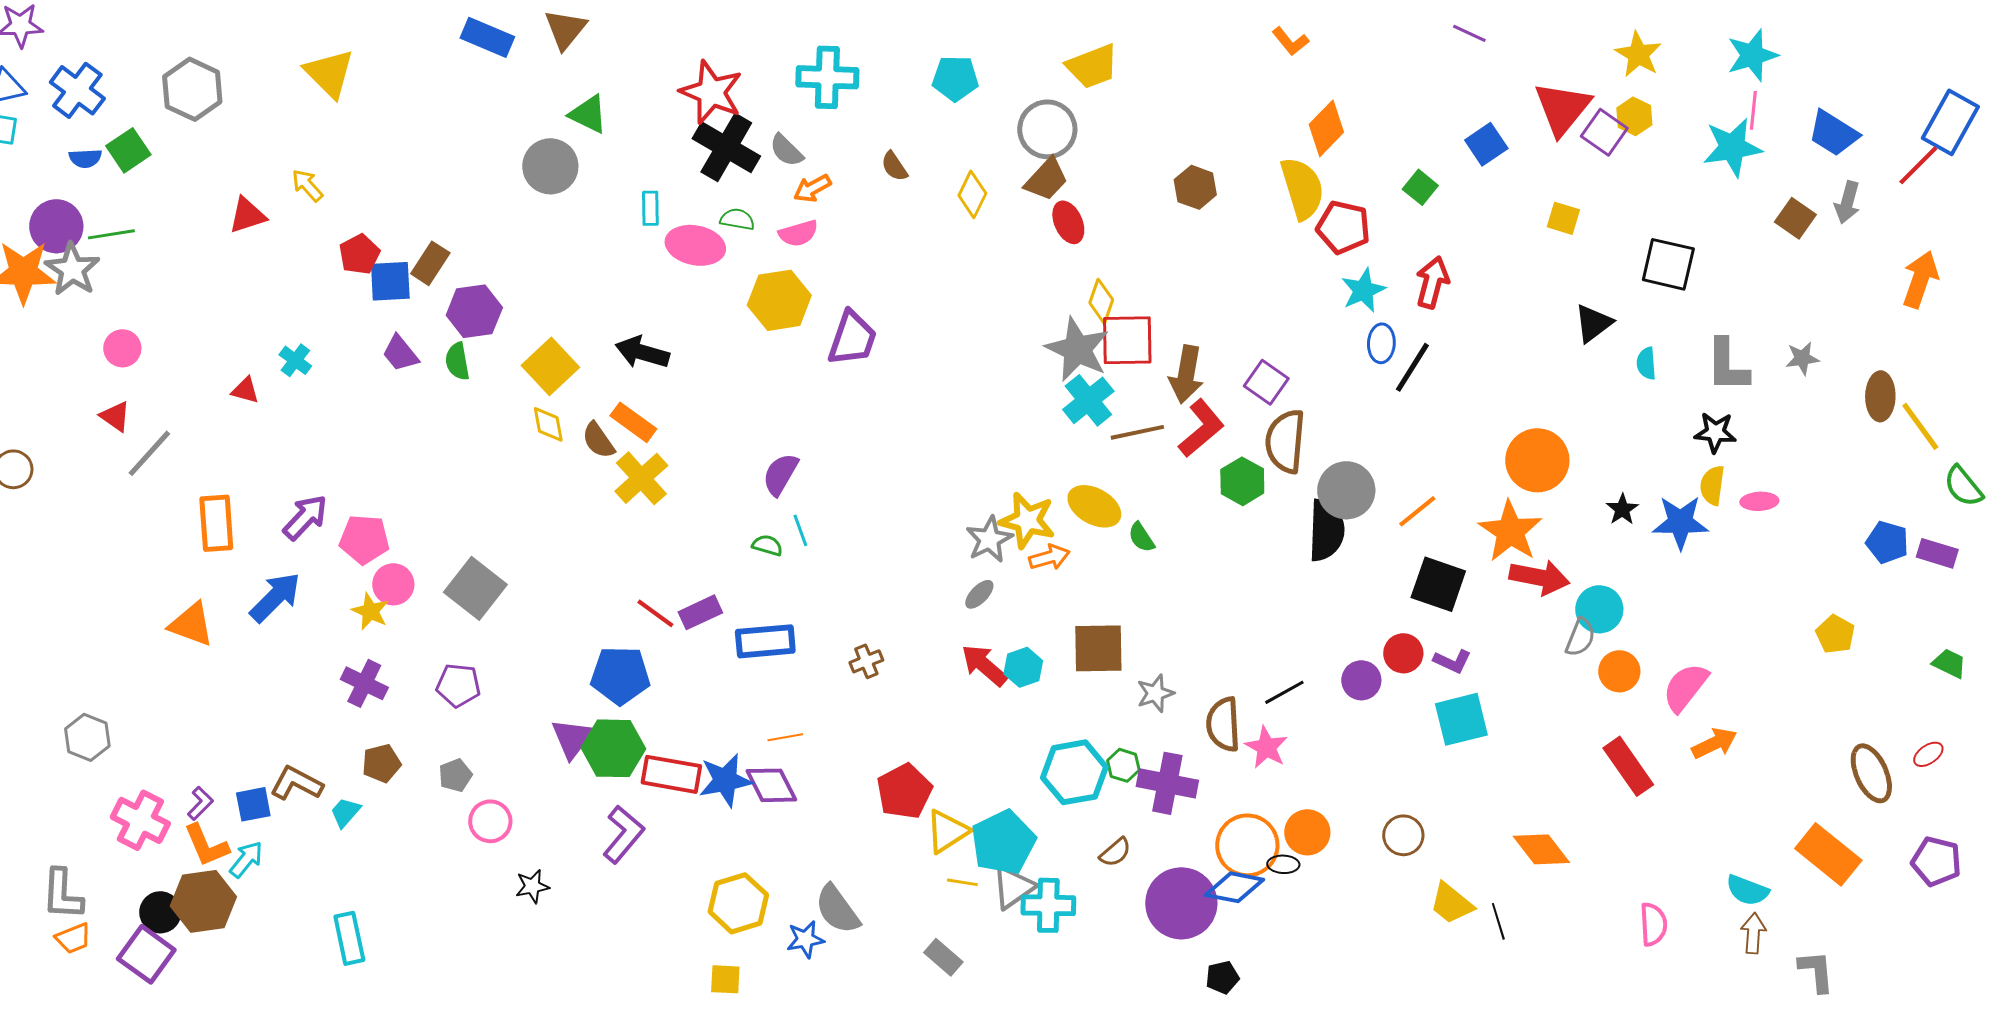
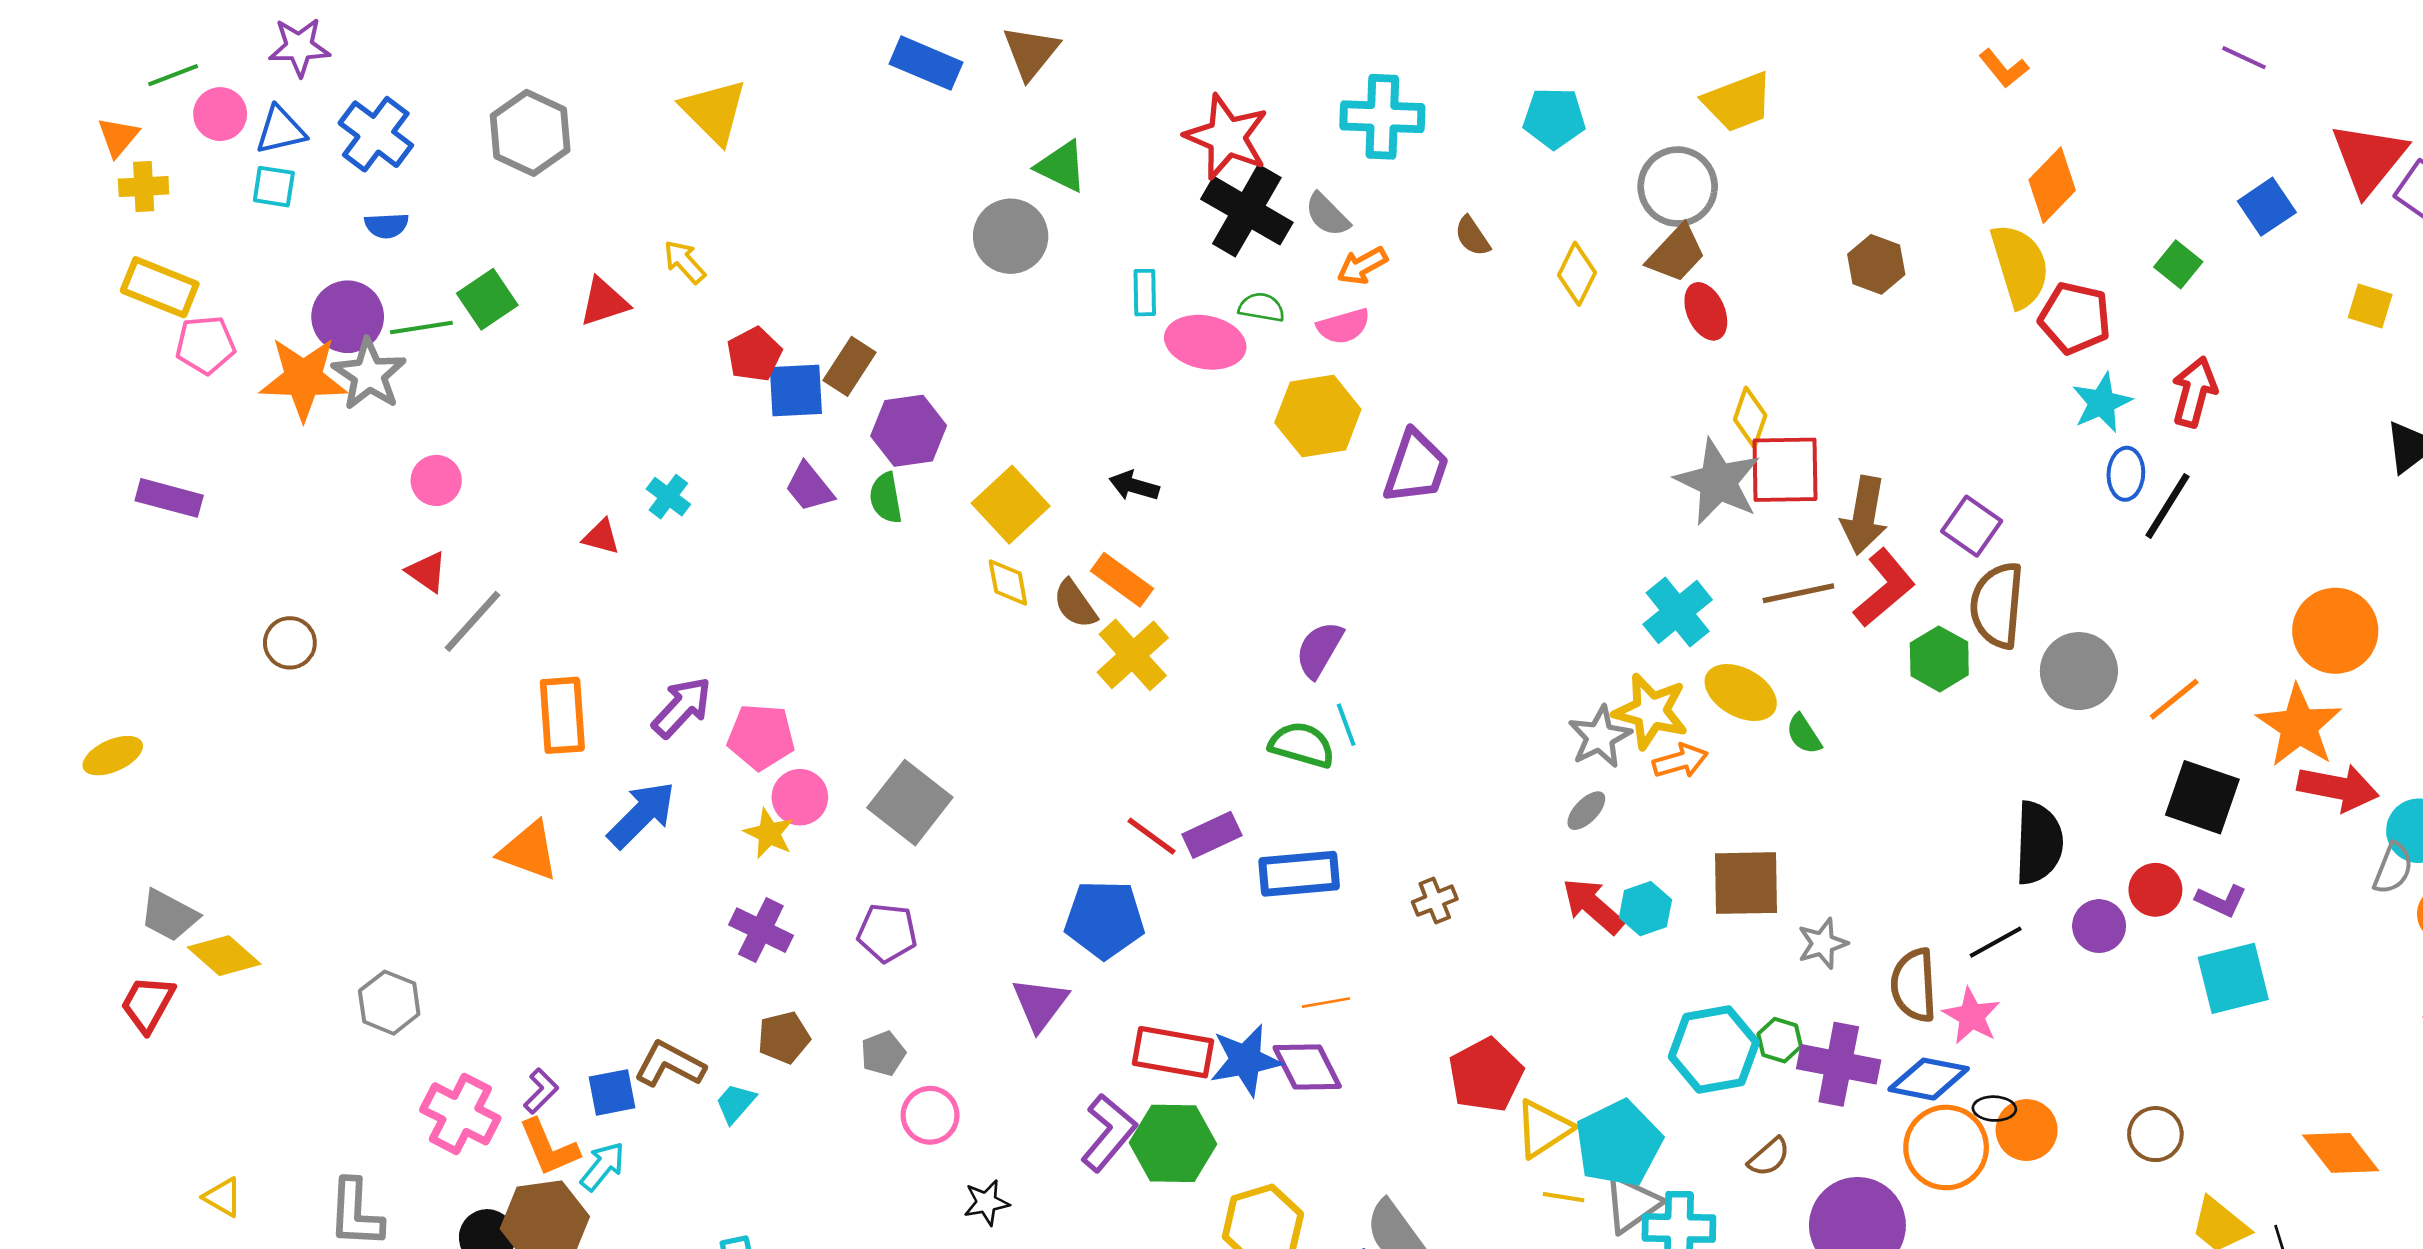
green square: (128, 150) -> (487, 299), moved
black arrow: (642, 352) -> (1134, 486), size x0.7
cyan cross: (1088, 400) -> (1678, 612), moved
black semicircle: (1326, 530) -> (2039, 843), moved
green semicircle: (767, 545) -> (1302, 745), size x1.6
green hexagon: (613, 748) -> (1173, 1143), moved
black ellipse: (1283, 864) -> (1994, 1109), moved
blue diamond: (1234, 887) -> (1929, 1079), moved

